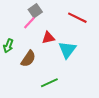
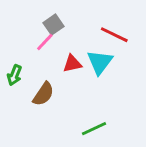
cyan triangle: (67, 50) -> (100, 62), moved
green line: (49, 83) -> (94, 129), moved

